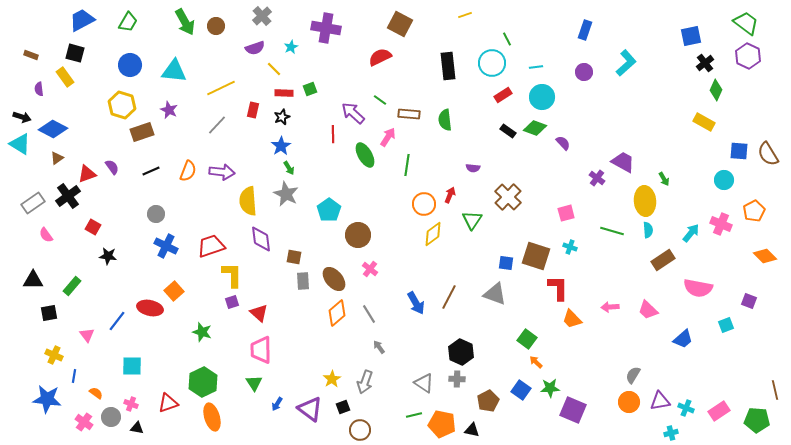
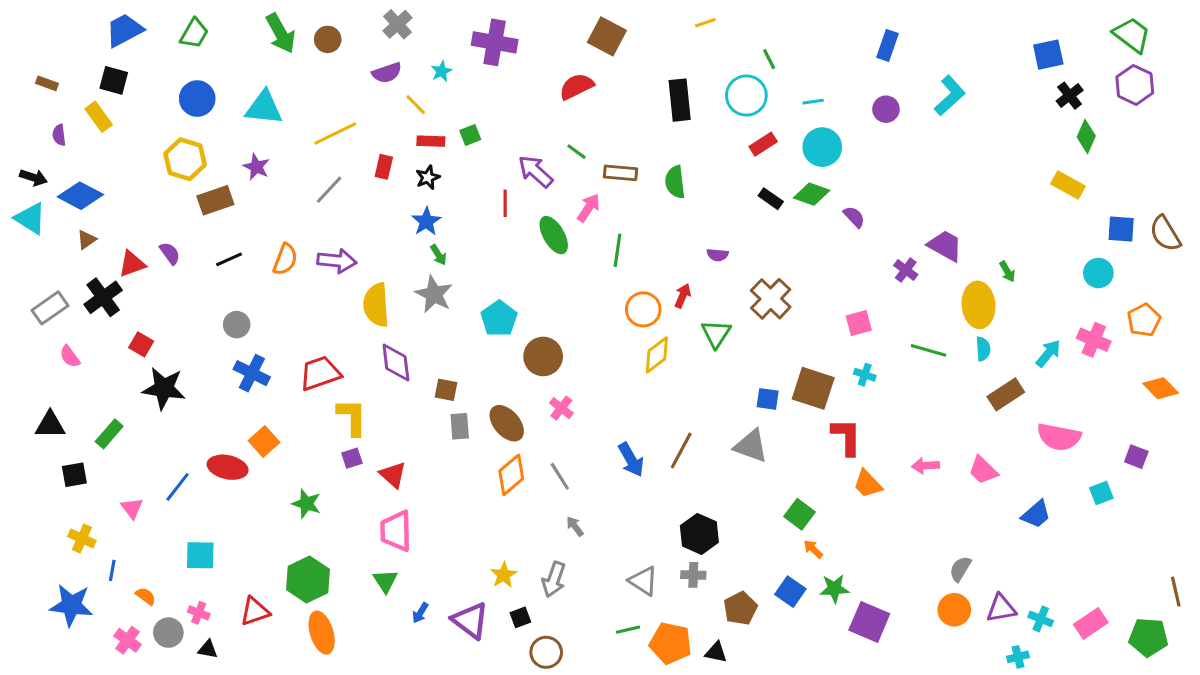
black star: (108, 256) -> (164, 388), size x1.6

